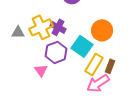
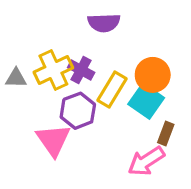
cyan square: (82, 46) -> (146, 101), moved
yellow rectangle: (94, 64) -> (112, 90), moved
pink triangle: (41, 70) -> (53, 140), size x1.6

